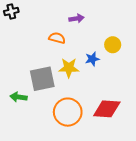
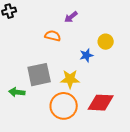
purple arrow: (76, 18) -> (71, 17), turned 152
yellow star: (69, 68) -> (70, 79), moved

